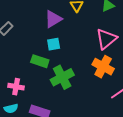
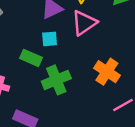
pink triangle: (106, 39) -> (84, 23), moved

